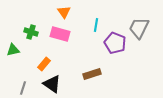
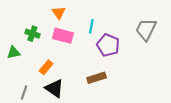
orange triangle: (64, 12) -> (59, 13), moved
cyan line: (96, 25) -> (91, 26), moved
purple pentagon: (115, 43) -> (108, 45), moved

